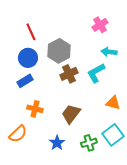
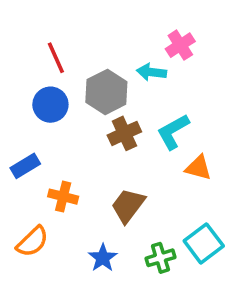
cyan arrow: (109, 52) -> (151, 72), moved
blue rectangle: (25, 81) -> (25, 166), moved
orange triangle: (113, 103) -> (198, 168), moved

